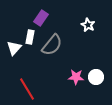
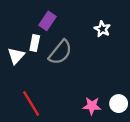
pink star: (76, 77) -> (92, 106), moved
white circle: (96, 77) -> (119, 104), moved

